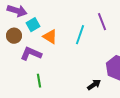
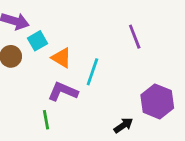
cyan line: (80, 35) -> (92, 72), moved
purple L-shape: (31, 54) -> (63, 92), moved

